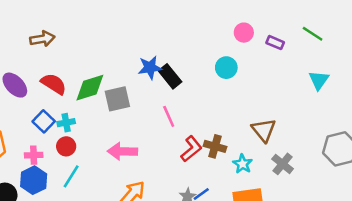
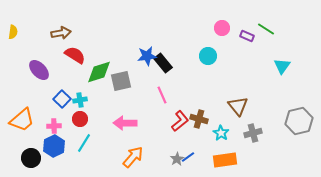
green line: (313, 34) -> (266, 29), moved
red semicircle: (54, 84) -> (75, 55), moved
gray cross: (283, 164) -> (253, 133), turned 36

